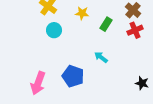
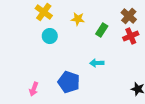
cyan arrow: (101, 57) -> (97, 63), turned -40
pink arrow: (38, 83) -> (34, 89), size x0.6

